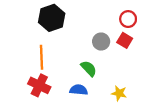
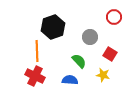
black hexagon: (52, 18) -> (53, 27), moved
red square: (125, 40) -> (110, 54), moved
yellow star: (119, 93) -> (103, 75), moved

